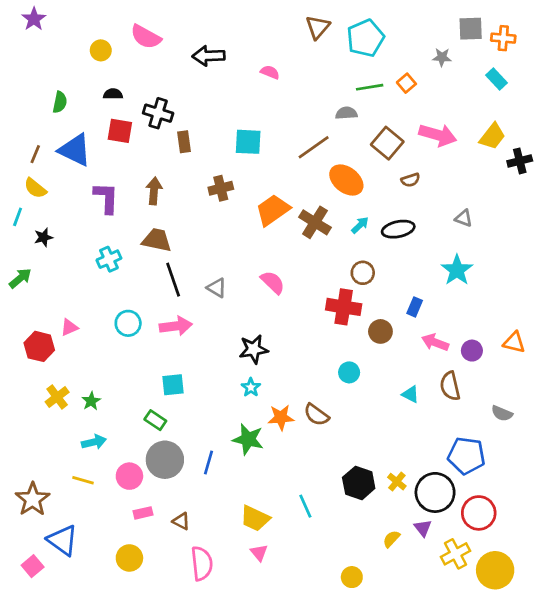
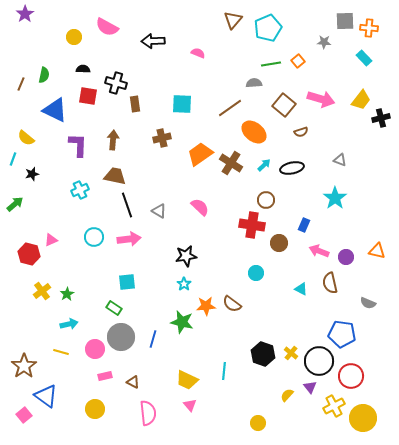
brown line: (35, 154) -> (21, 84), moved
cyan line: (305, 506) -> (224, 371), turned 30

